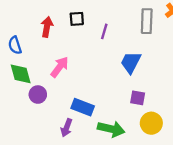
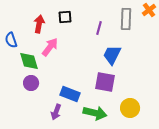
purple line: (104, 31) -> (99, 28), moved
pink arrow: (60, 67) -> (50, 47), moved
green diamond: (21, 74) -> (29, 61), moved
purple square: (138, 98) -> (105, 82), moved, size x1.5

